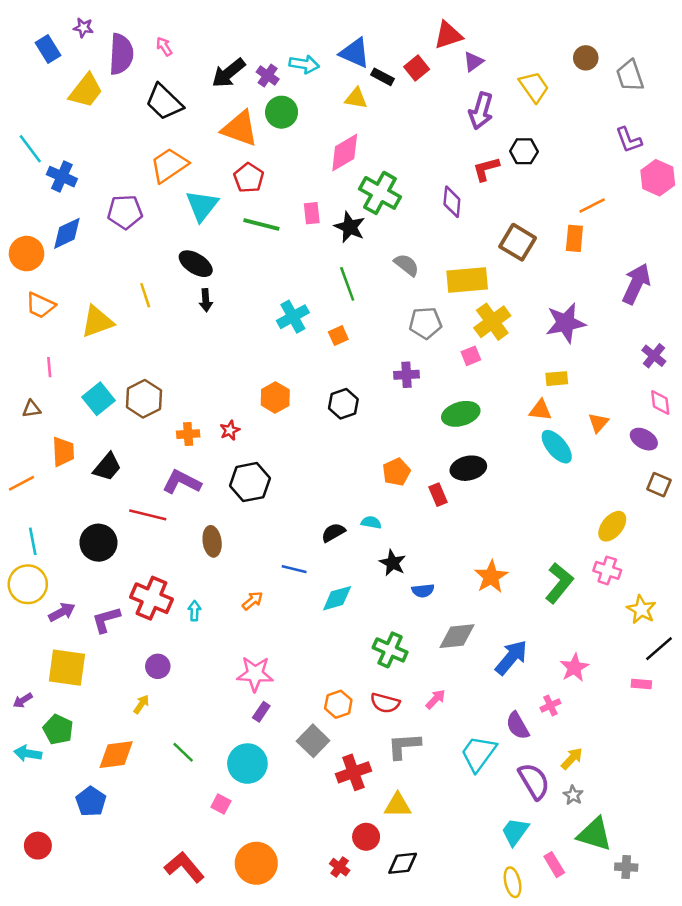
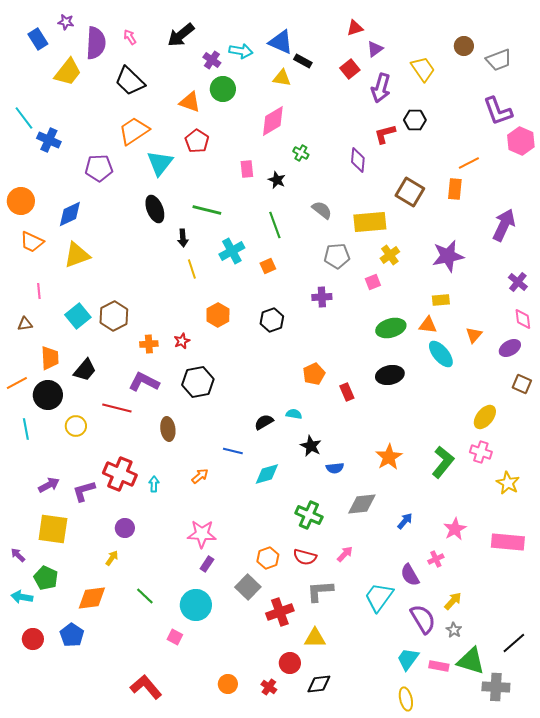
red triangle: (448, 35) -> (355, 28), size x0.7
red square: (417, 68) -> (350, 69), moved
black arrow: (228, 73) -> (181, 35), moved
gray trapezoid: (630, 76) -> (499, 60), turned -92
orange triangle: (240, 129) -> (190, 102), size x0.7
purple L-shape: (629, 140) -> (498, 111), size x1.4
green cross: (380, 193) -> (301, 153), size x0.5
green line: (261, 225) -> (207, 210), moved
black star: (350, 227) -> (277, 180), size x0.7
blue diamond: (67, 233) -> (70, 214), moved
black ellipse: (196, 264) -> (155, 209), turned 36
yellow line: (145, 295) -> (192, 269), moved
black arrow: (206, 300) -> (183, 238), moved
yellow cross: (492, 322) -> (390, 255), size x0.7
green ellipse: (461, 414) -> (391, 328), moved
purple ellipse: (644, 439) -> (510, 348), turned -60
black ellipse: (468, 468) -> (390, 375), moved
black circle: (98, 543) -> (48, 395), moved
yellow circle: (28, 584) -> (76, 426), moved, size x0.7
black line: (659, 649) -> (514, 643), moved
blue arrow: (511, 658) -> (405, 521), size x0.6
pink rectangle: (641, 684) -> (508, 542), size x2.0
purple arrow: (23, 700) -> (18, 555), turned 77
red circle: (38, 846) -> (33, 639), moved
orange circle: (256, 863) -> (228, 684), moved, size x0.6
pink rectangle: (554, 865) -> (439, 666), moved, turned -48
gray cross: (626, 867) -> (496, 687), size x1.5

